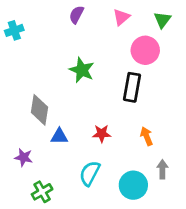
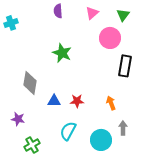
purple semicircle: (76, 15) -> (58, 11), turned -32
black rectangle: (132, 87) -> (125, 66), moved
blue triangle: (59, 136) -> (54, 101), moved

